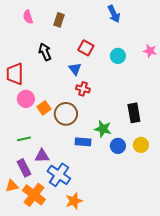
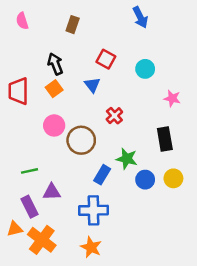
pink semicircle: (28, 17) -> (22, 21), moved
pink star: (150, 51) -> (172, 98), moved
red cross: (83, 89) -> (114, 116), moved, turned 32
pink circle: (26, 99) -> (54, 125), moved
orange square: (44, 108) -> (54, 89), moved
blue rectangle: (83, 142) -> (102, 175), turned -63
blue cross: (59, 175) -> (93, 210), moved, turned -35
orange star: (74, 201) -> (91, 247), turned -30

